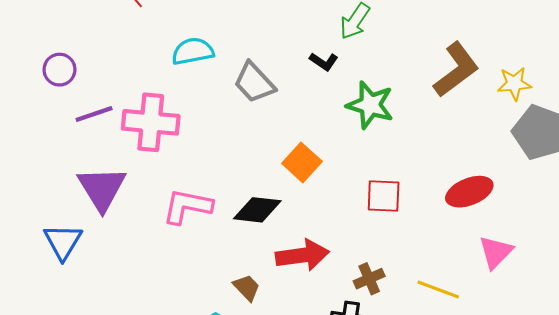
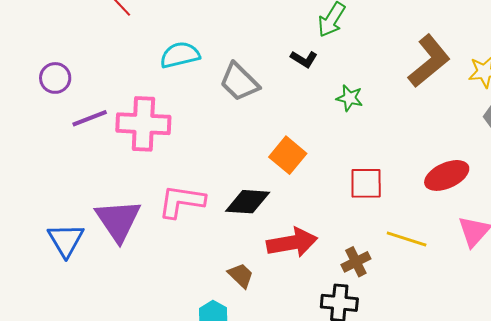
green star: (370, 105) -> (349, 98), size x0.6
purple triangle: (102, 188) -> (118, 220), moved
yellow line: (438, 290) -> (407, 239), moved

